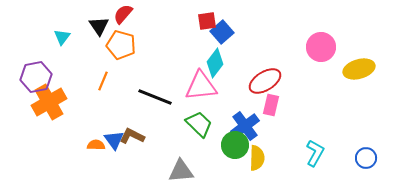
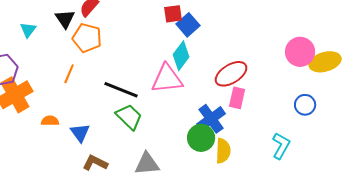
pink circle: (321, 47) -> (300, 52), moved
green trapezoid: (199, 124) -> (129, 117), moved
brown L-shape: (132, 136) -> (95, 163), moved
orange semicircle: (96, 145) -> (50, 121), moved
blue circle: (366, 158) -> (305, 105), moved

